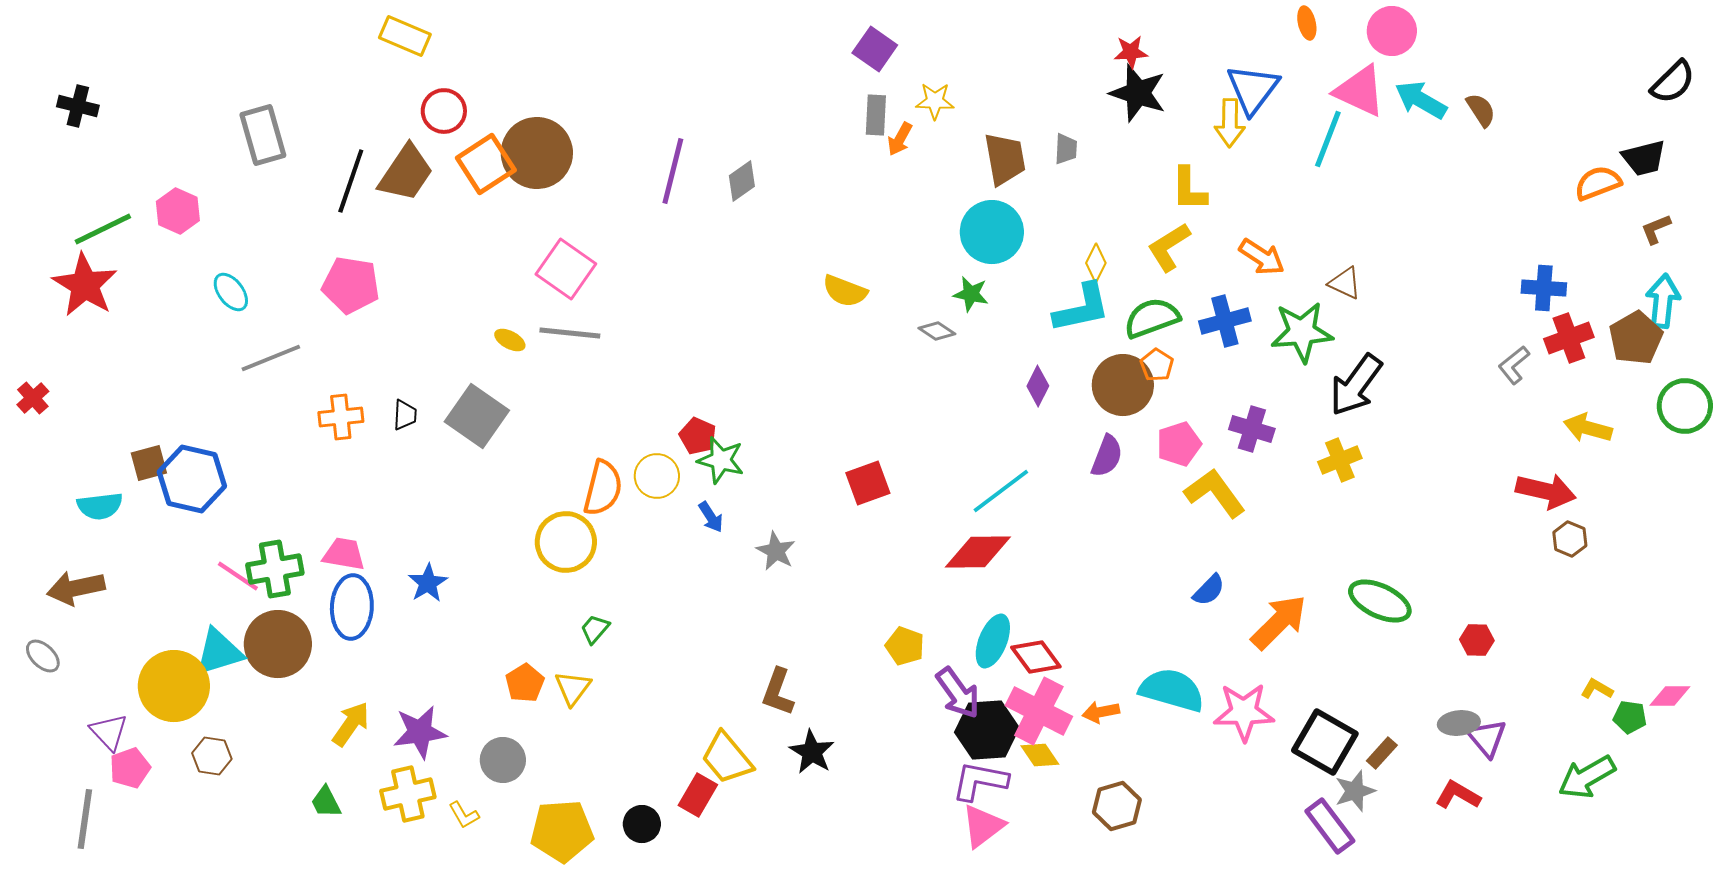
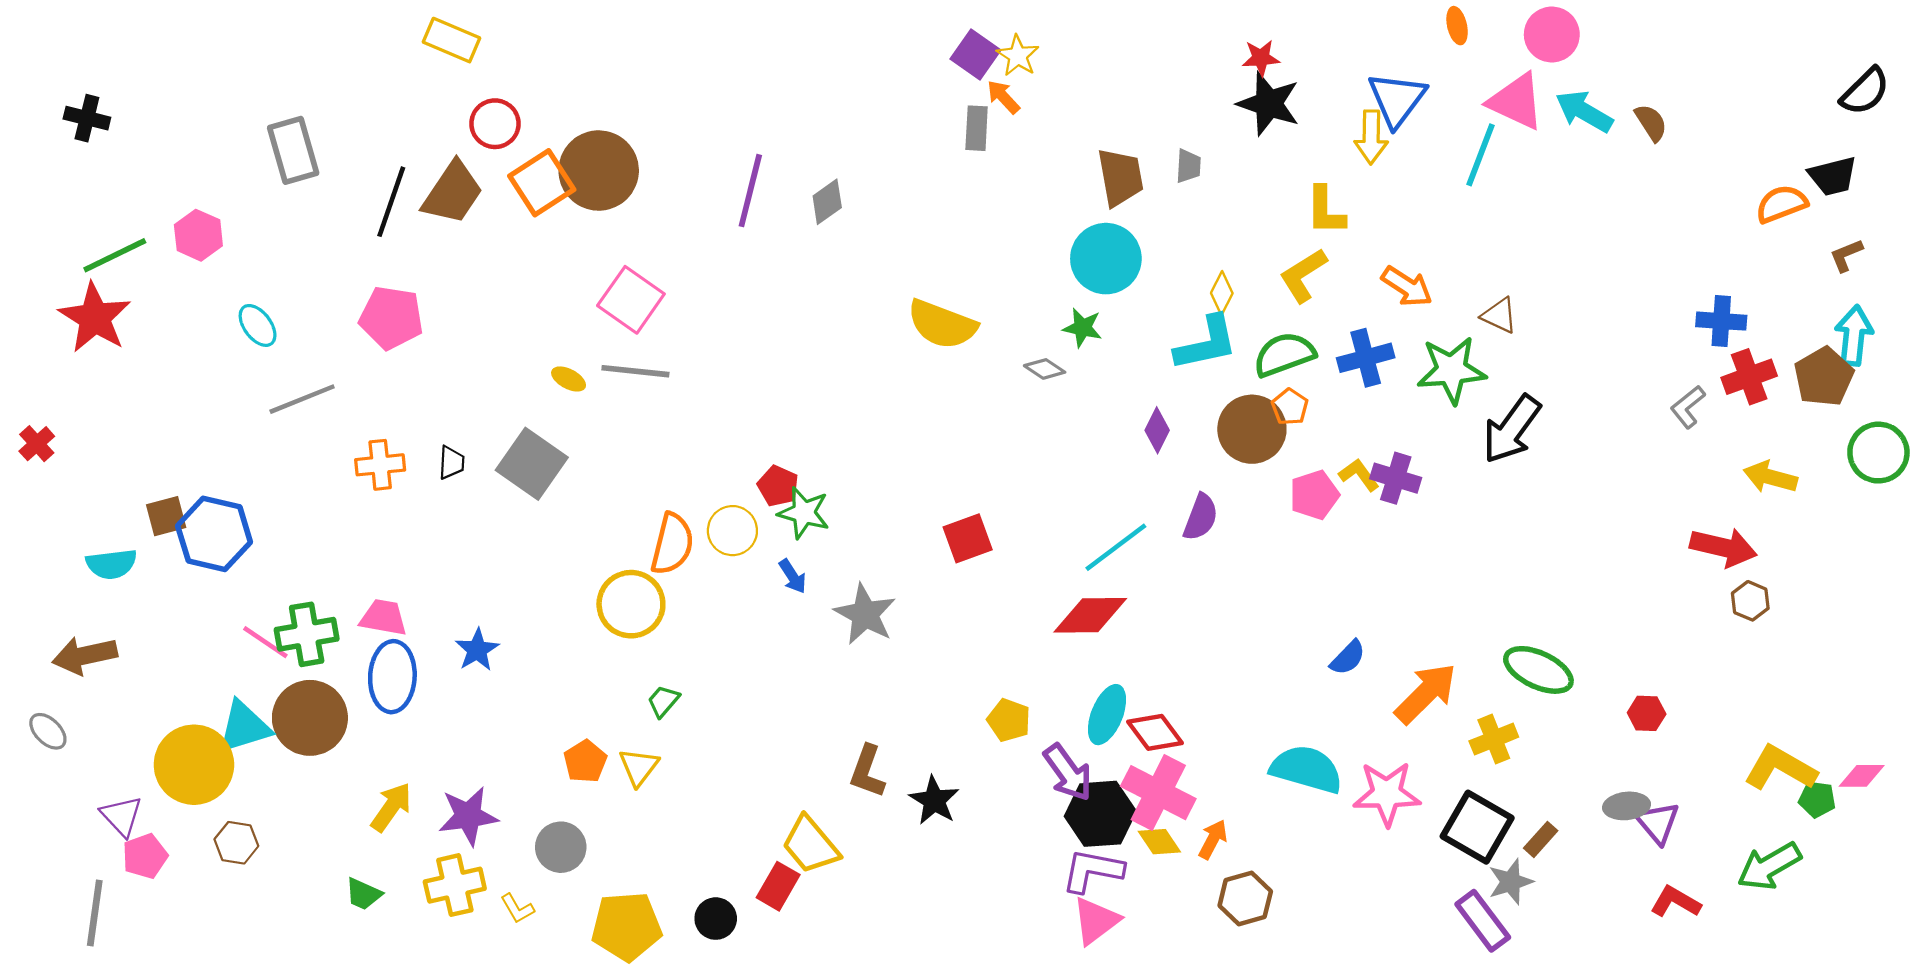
yellow star: (935, 101) -> (1018, 56), moved, turned 30
orange arrow: (900, 139) -> (1003, 97), moved, turned 108
yellow semicircle: (845, 291) -> (942, 324), size x1.4
purple semicircle: (1107, 456) -> (1201, 517), moved
yellow cross: (1340, 460) -> (1494, 739), moved
yellow L-shape: (1215, 493) -> (1359, 475), moved, size x0.6
gray star: (776, 551) -> (865, 614), size x1.4
yellow L-shape: (1597, 689) -> (1780, 768), size x2.0
orange arrow: (1101, 712) -> (1213, 839), moved, turned 129
black star: (812, 752) -> (934, 800), moved
red L-shape: (1458, 795) -> (1676, 902), moved
green trapezoid: (326, 802) -> (363, 894), turned -39

